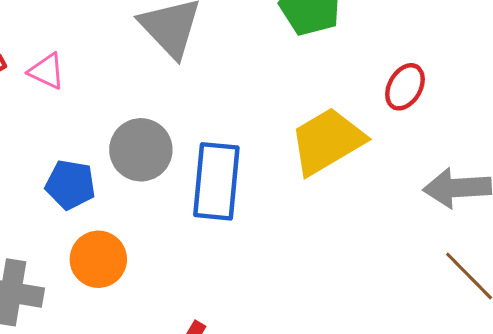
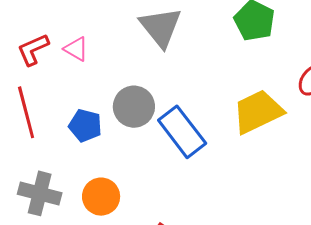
blue rectangle: (216, 181) -> (182, 132), turned -48
orange circle: (98, 259) -> (101, 197), moved

